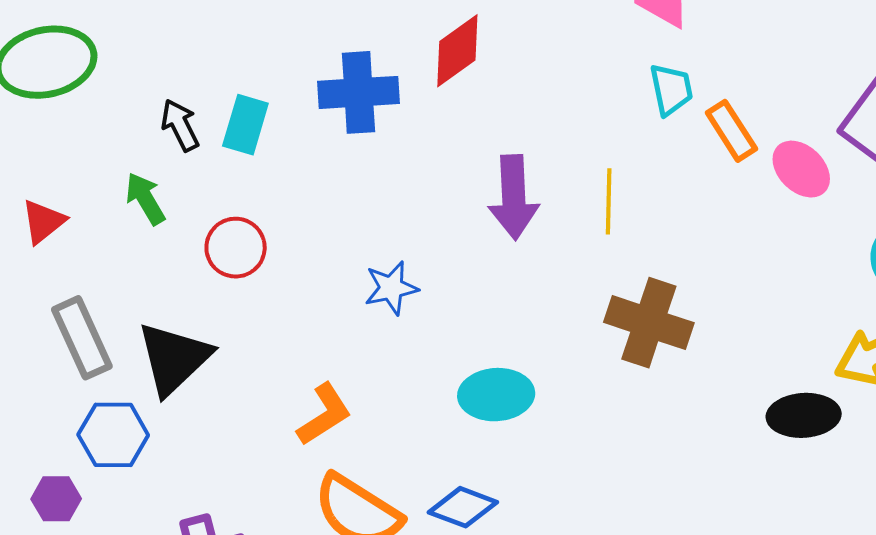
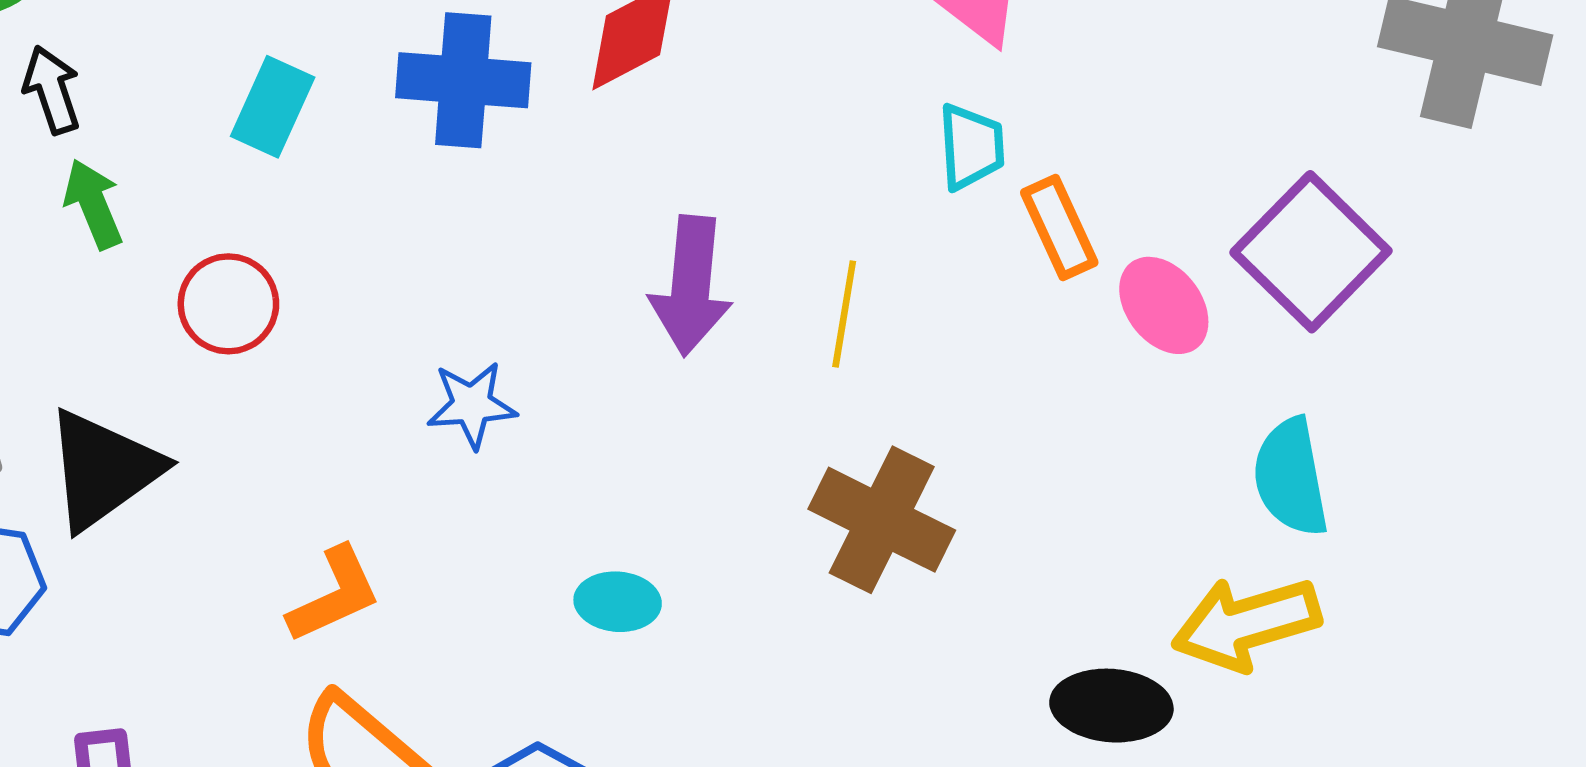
black arrow: (180, 125) -> (52, 90), moved
cyan ellipse: (496, 395) -> (618, 602), size x0.7

